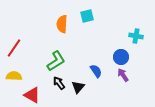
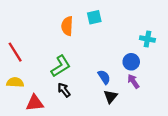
red line: (14, 48) -> (15, 52), turned -66
black triangle: (78, 87) -> (111, 97), moved
red triangle: (32, 95) -> (35, 103), turned -36

